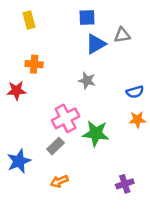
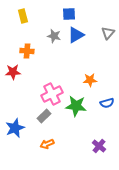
gray triangle: (122, 35) -> (108, 33), moved, turned -40
gray star: (87, 81) -> (54, 36), moved
blue semicircle: (135, 92) -> (107, 103), moved
orange star: (137, 120) -> (90, 80), moved
purple cross: (125, 184) -> (99, 146), turned -32

